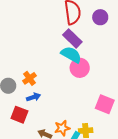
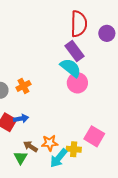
blue arrow: (34, 97) -> (21, 119), moved
pink square: (105, 104) -> (94, 136), moved

